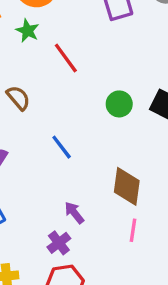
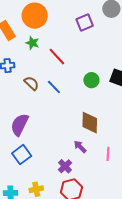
blue line: (62, 147) -> (54, 87), moved
brown diamond: (127, 186) -> (90, 123), moved
purple arrow: (74, 213) -> (80, 147), moved

